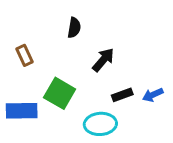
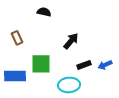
black semicircle: (74, 28) -> (44, 12), moved, turned -88
green square: (60, 93) -> (41, 64), turned -30

